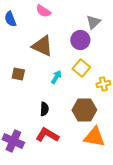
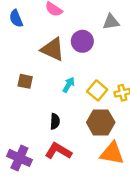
gray triangle: (93, 22) -> (111, 22), turned 35
purple circle: (80, 40) -> (82, 41), moved
yellow square: (81, 68) -> (97, 90), moved

